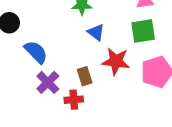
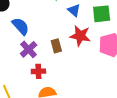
blue triangle: (96, 32) -> (74, 10), moved
red cross: (74, 100) -> (38, 71), moved

